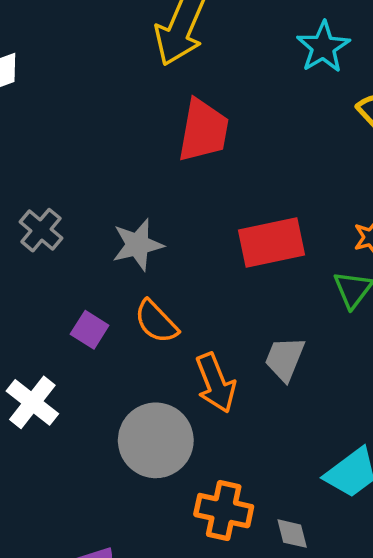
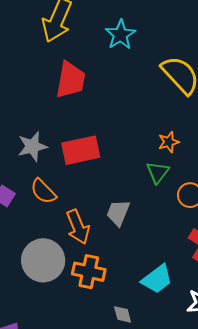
cyan star: (323, 47) -> (120, 35), moved
red rectangle: (272, 243) -> (81, 150), moved
orange cross: (224, 511) -> (89, 272), moved

